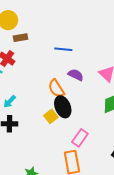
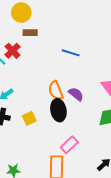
purple semicircle: (76, 75) -> (76, 94), moved
yellow square: (51, 116) -> (29, 118), moved

